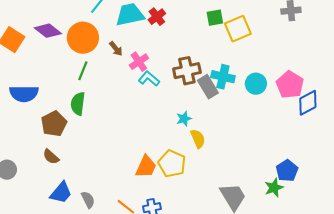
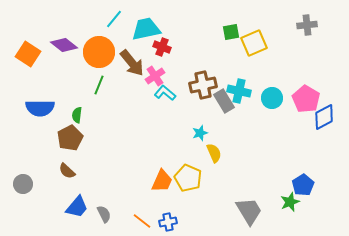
red cross: (157, 17) -> (162, 47), moved, turned -30
brown arrow: (116, 49) -> (132, 63), size x1.8
green semicircle: (78, 104) -> (77, 115), moved, size x0.7

